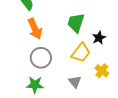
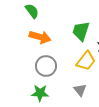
orange arrow: (35, 29) -> (40, 37), turned -50

